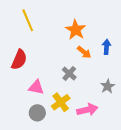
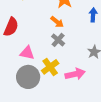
orange arrow: (84, 52) -> (57, 22), moved
gray circle: (37, 113) -> (28, 77), size x1.5

